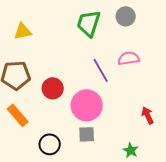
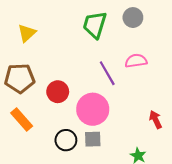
yellow triangle: (23, 31) -> (27, 33), turned -30
black circle: (50, 144) -> (66, 140), moved

